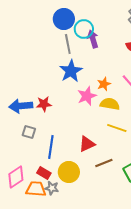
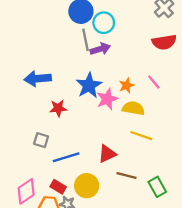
purple arrow: (93, 39) -> (100, 49), moved, turned 90
blue star: (71, 71) -> (89, 85), moved
blue arrow: (21, 106) -> (38, 79), moved
blue line: (51, 147) -> (66, 157), turned 65
brown line: (104, 163) -> (126, 175), turned 36

